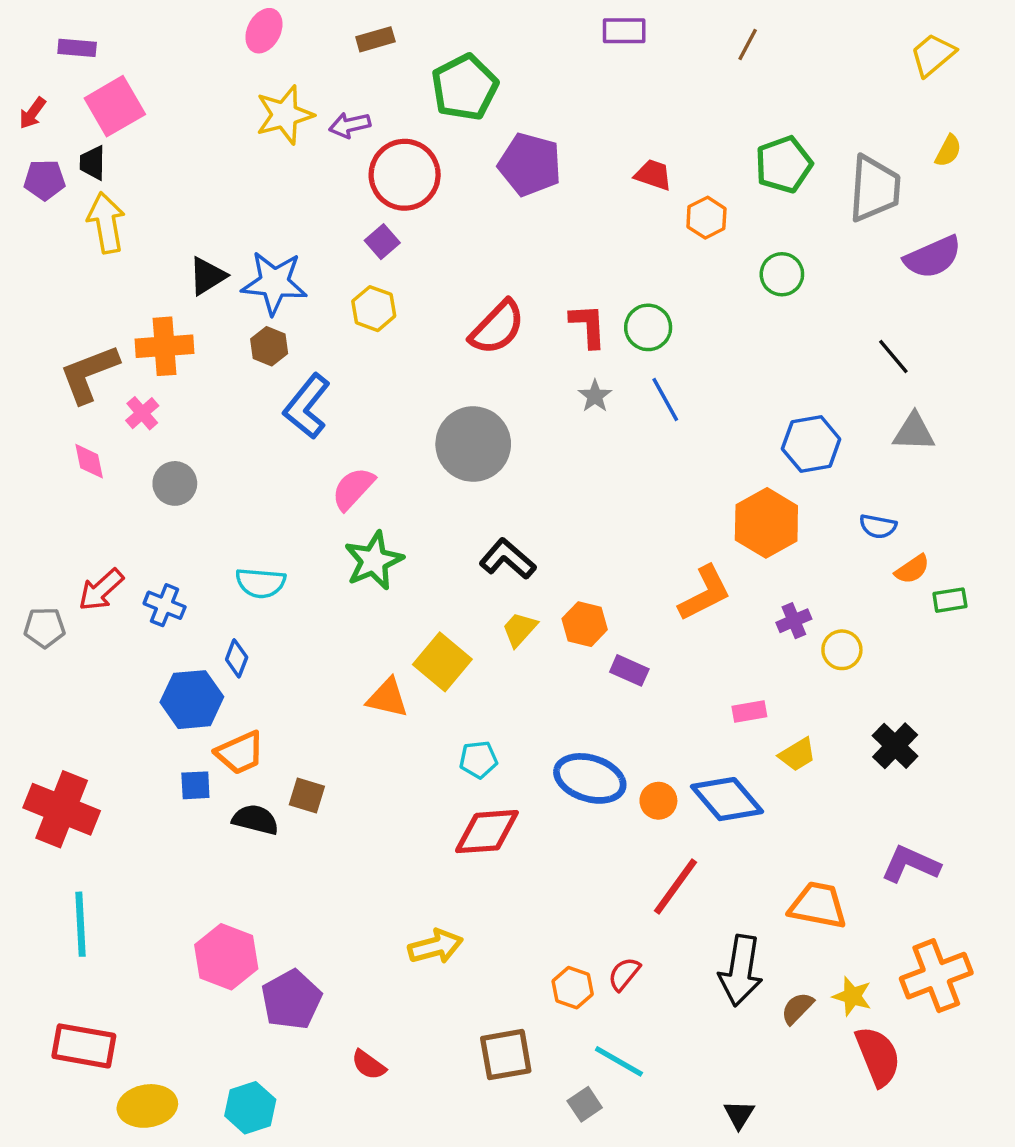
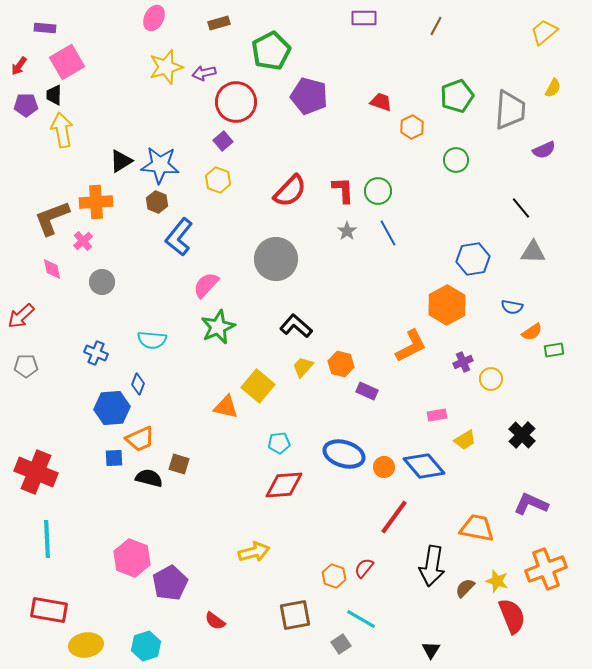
purple semicircle: (933, 257) -> (544, 150), size x0.7
red arrow: (101, 590) -> (21, 316), moved

